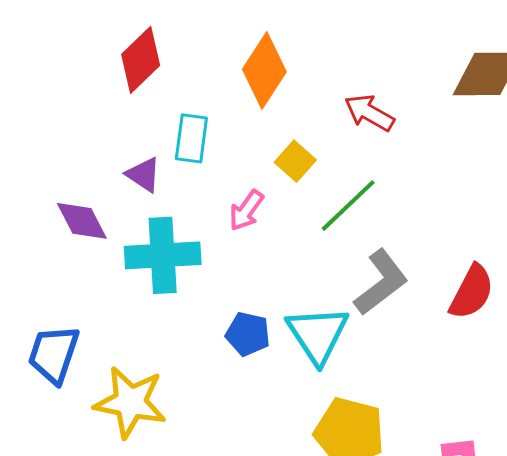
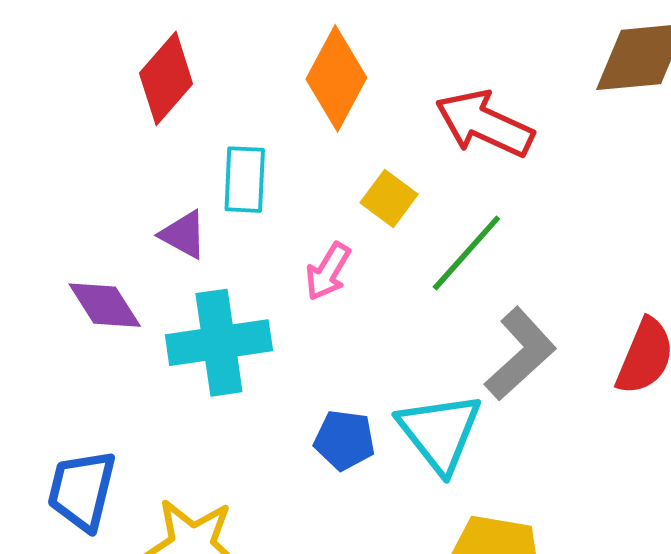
red arrow: (369, 113) -> (484, 124), size x1.4

